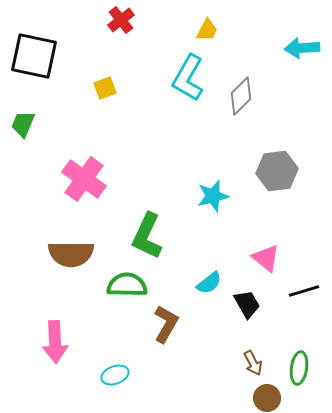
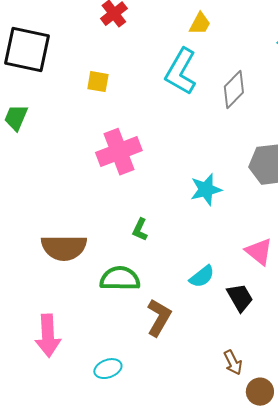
yellow square: (105, 88) -> (98, 82), turned 30
pink cross: (84, 179) -> (119, 152), moved, turned 33
green L-shape: (147, 236) -> (140, 230), size x0.5
brown arrow: (253, 363) -> (233, 363), moved

